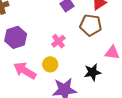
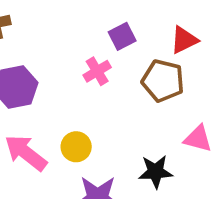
pink cross: (58, 41) -> (97, 71), moved

